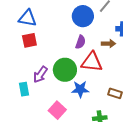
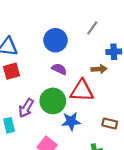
blue circle: (83, 16) -> (56, 40), moved
purple semicircle: (81, 42) -> (59, 69), moved, turned -80

